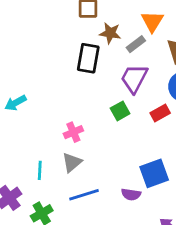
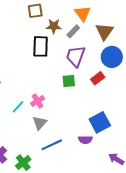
green square: (120, 111) -> (69, 81), turned 32
cyan line: (40, 170) -> (18, 107), moved, turned 48

